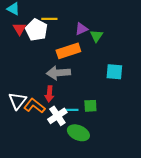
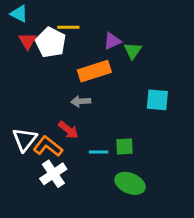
gray arrow: (58, 73) -> (81, 101), size x0.6
red arrow: (49, 94) -> (68, 130), turned -56
white cross: (57, 116) -> (53, 174), moved
green ellipse: (78, 133) -> (130, 183), moved

